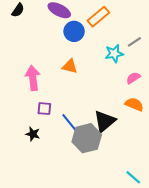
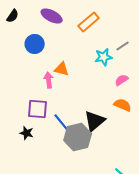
blue circle: (74, 31) -> (35, 44), moved
pink arrow: (33, 78) -> (49, 80), moved, size x0.7
purple square: (44, 109) -> (38, 109), size x1.5

